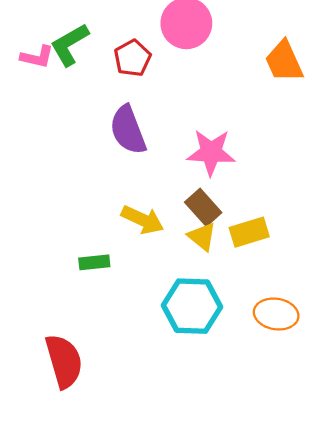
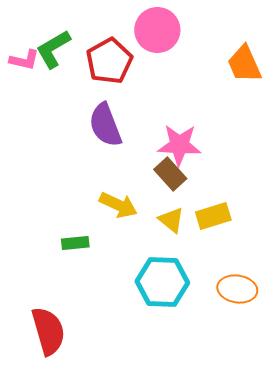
red pentagon: (132, 58) -> (109, 61), size x1.4
brown rectangle: (203, 207) -> (170, 174), moved

